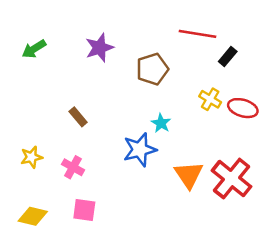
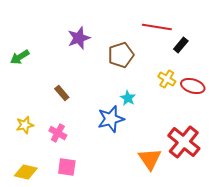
green arrow: (34, 49) -> (20, 57), moved
orange triangle: (189, 175) -> (150, 159), moved

